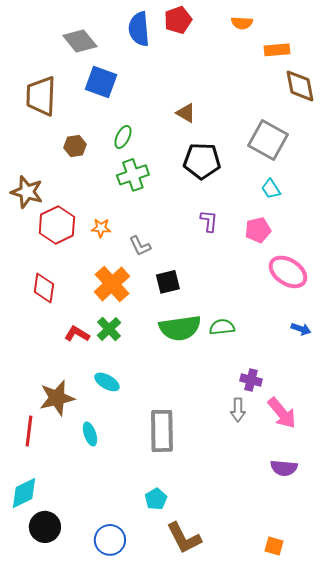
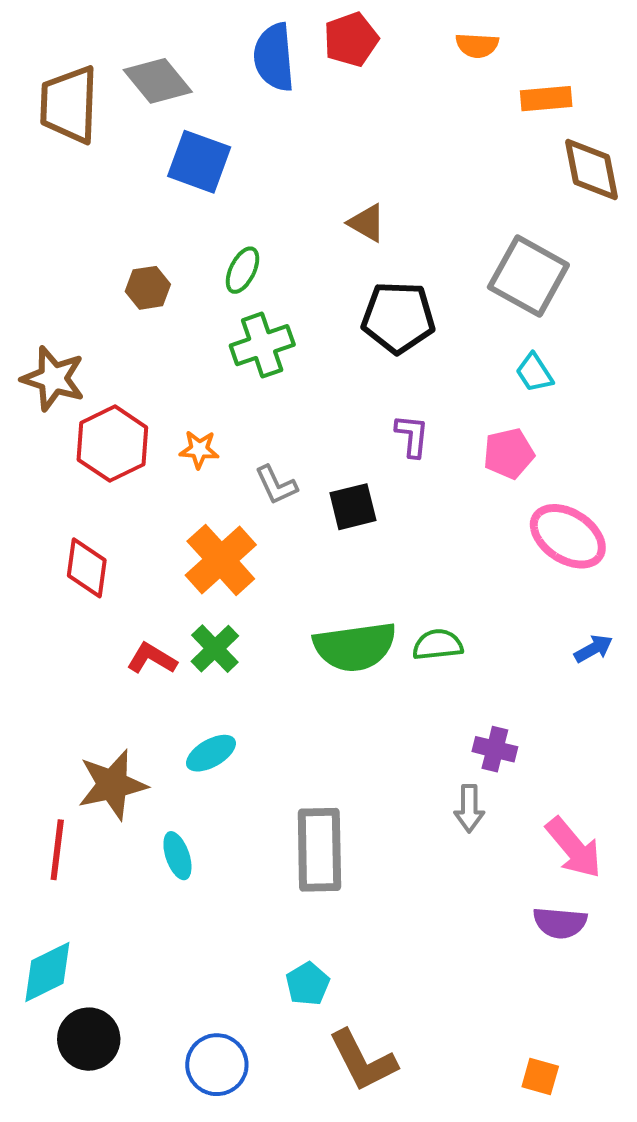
brown trapezoid: (41, 96) -> (69, 104), moved
black square: (168, 282) -> (353, 507), moved
blue arrow: (301, 329) -> (593, 649), turned -48
cyan ellipse: (107, 382) -> (211, 753), turned -60
pink arrow: (282, 413) -> (574, 848), moved

